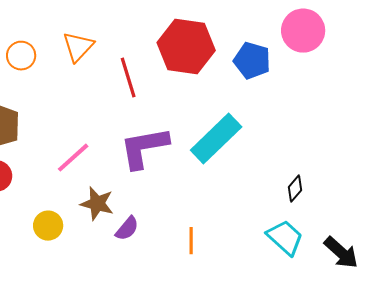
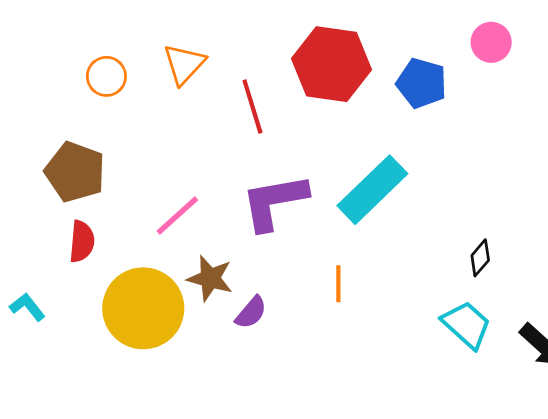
pink circle: (303, 31) -> (491, 42), size x0.7
yellow circle: (48, 226) -> (143, 308), size x2.0
orange line: (191, 241) -> (338, 284), moved

